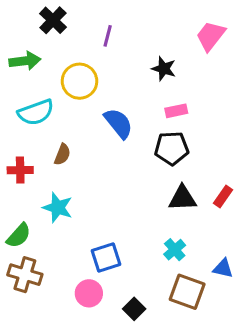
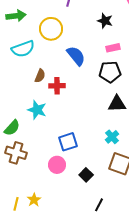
red cross: (20, 170) -> (57, 86), moved

